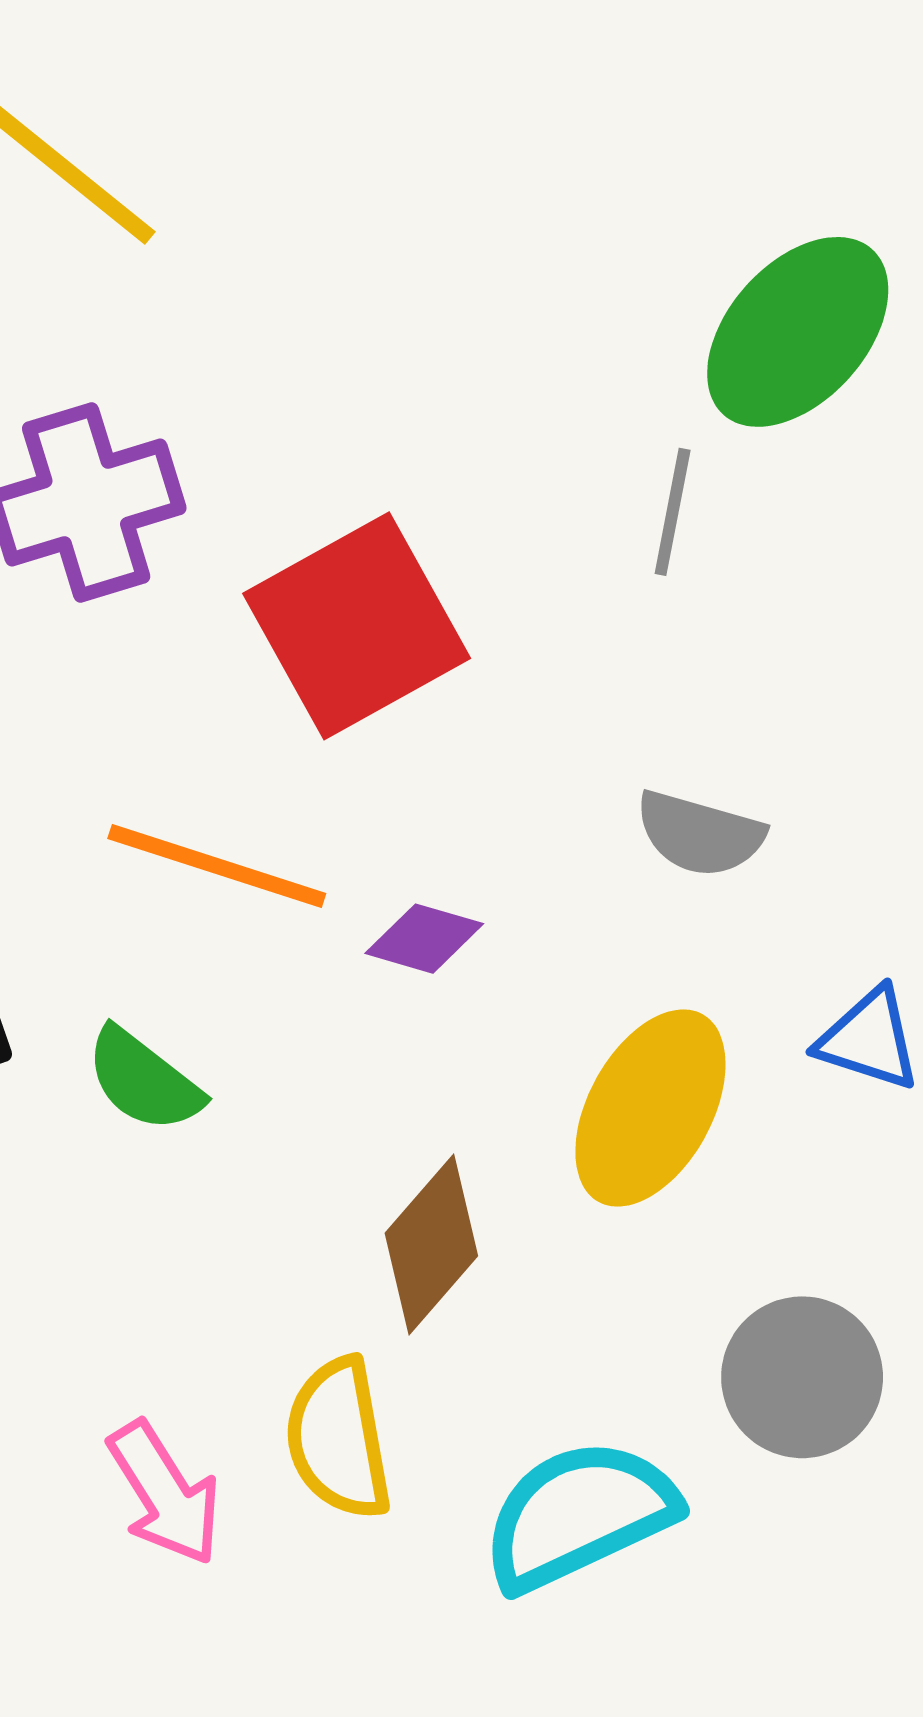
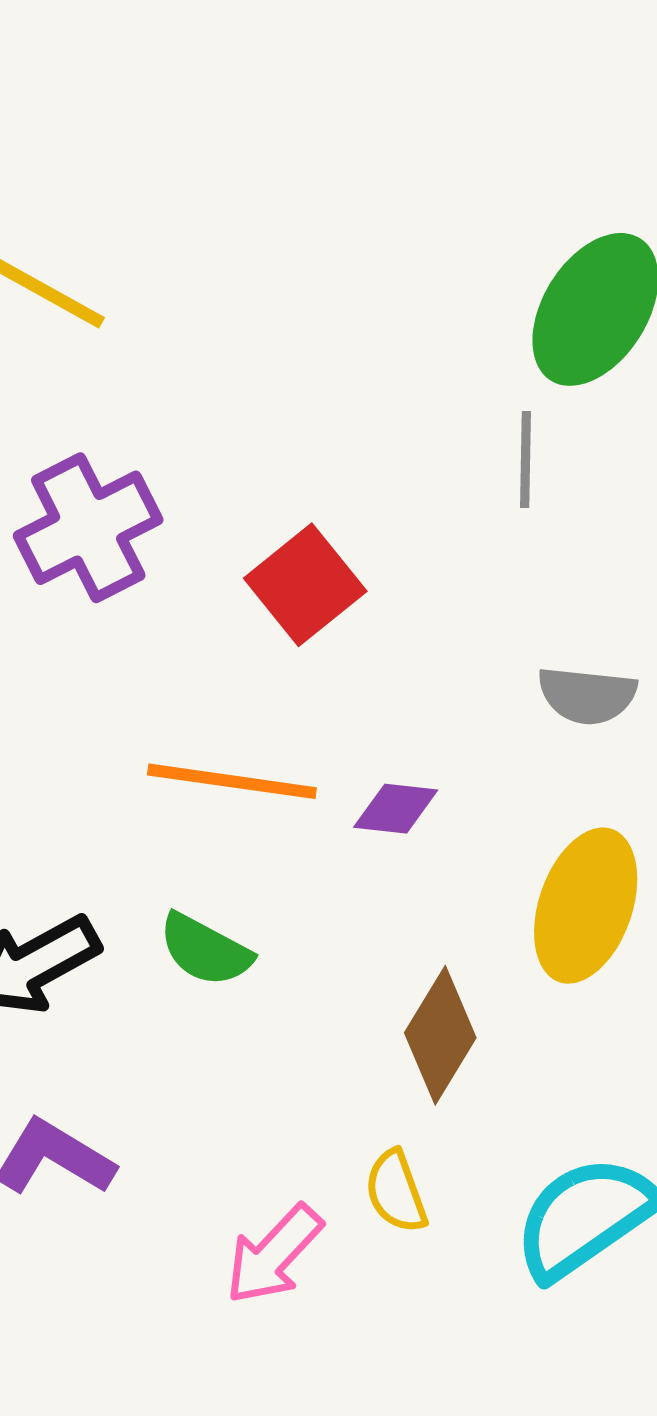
red square: (357, 626) -> (305, 585), size x0.7
yellow semicircle: (338, 1439) -> (396, 1192), size x0.7
pink arrow: (165, 1493) -> (274, 1254), turned 85

